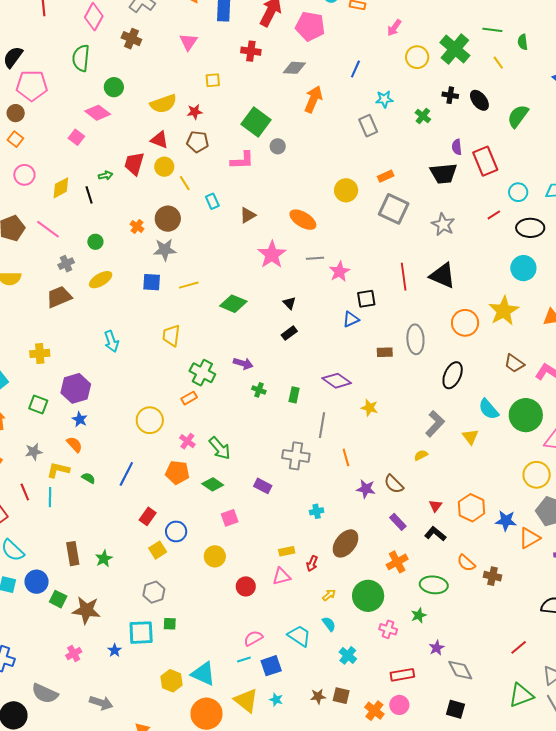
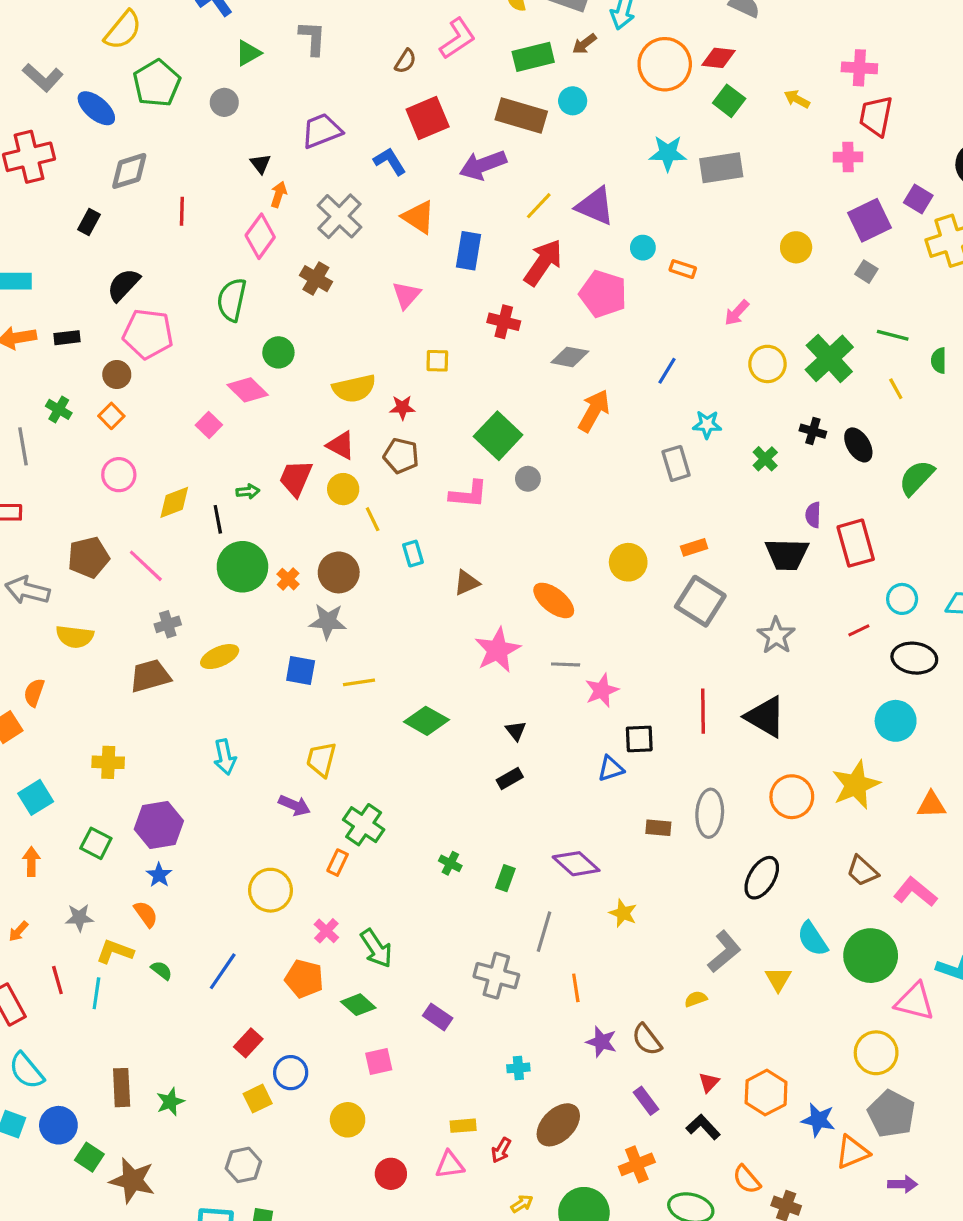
green circle: (95, 242) -> (242, 567), moved, size x2.0
purple arrow: (243, 363) -> (294, 805), moved
orange rectangle: (189, 398) -> (338, 863), turned -42

